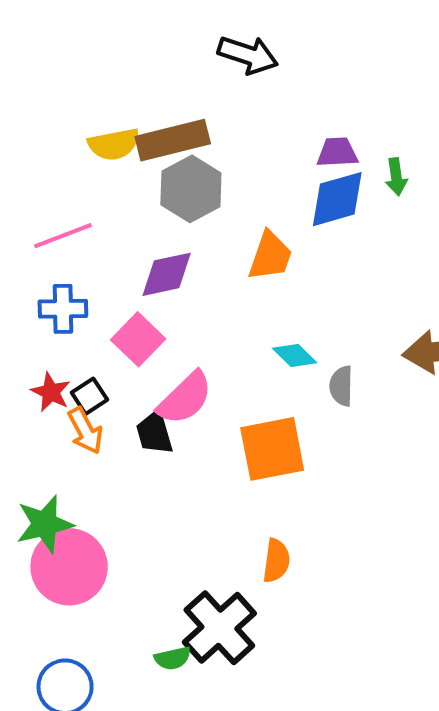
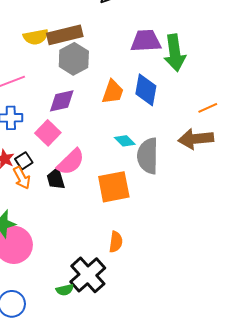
purple trapezoid: (337, 152) -> (146, 41), size x1.5
green arrow: (396, 177) -> (175, 53), size x2.0
blue diamond: (337, 199) -> (146, 90), moved, turned -64
gray semicircle: (341, 386) -> (148, 156), size x1.8

